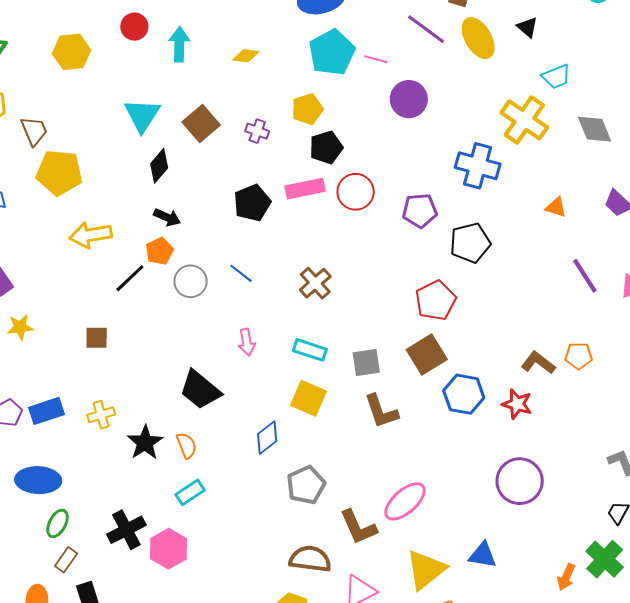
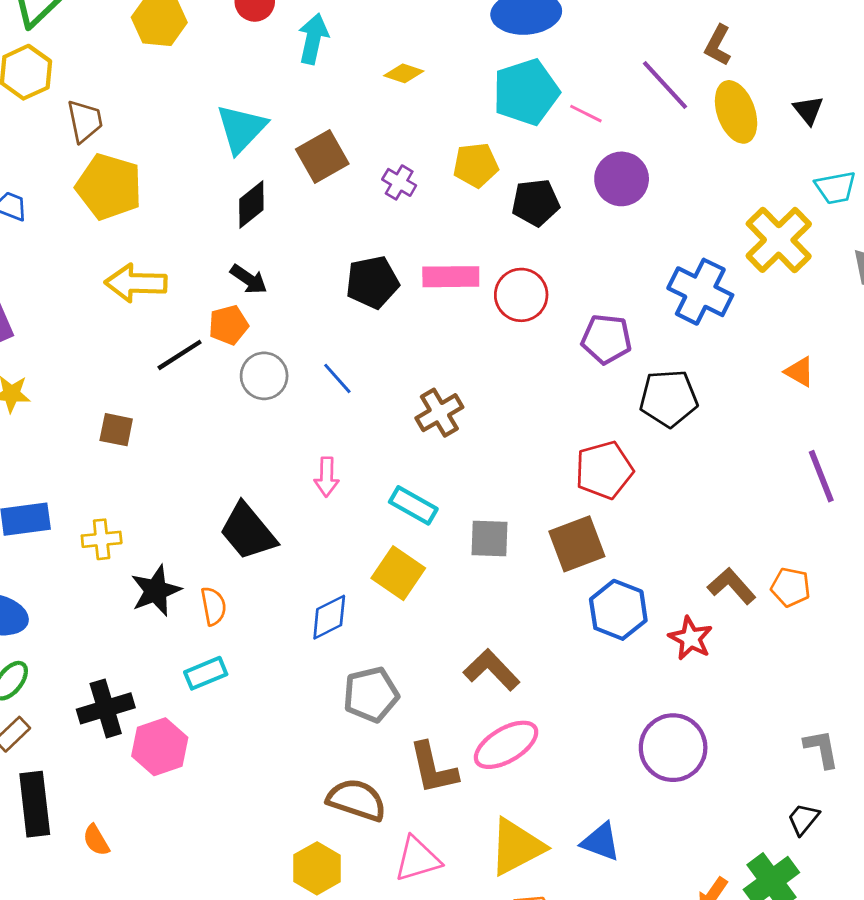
black pentagon: (326, 147) -> (536, 203), moved
brown L-shape: (381, 411) -> (491, 670), moved, turned 144

